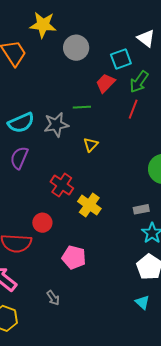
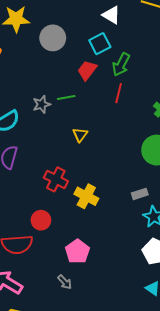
white triangle: (146, 38) -> (111, 15), moved
gray star: (56, 125) -> (42, 104), moved, size x0.7
pink pentagon: (74, 257) -> (77, 251), turned 30
gray arrow: (53, 298) -> (65, 282), moved

